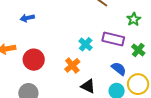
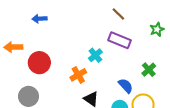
green star: (134, 19) -> (157, 29), moved
purple rectangle: (113, 39) -> (120, 40), moved

